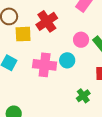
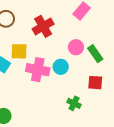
yellow square: (23, 34) -> (19, 51), moved
green cross: (83, 96) -> (74, 103), turned -32

